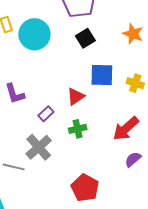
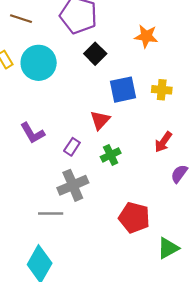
red arrow: (126, 129) -> (163, 142), size x0.7
gray cross: (39, 147) -> (73, 185), turned 32

